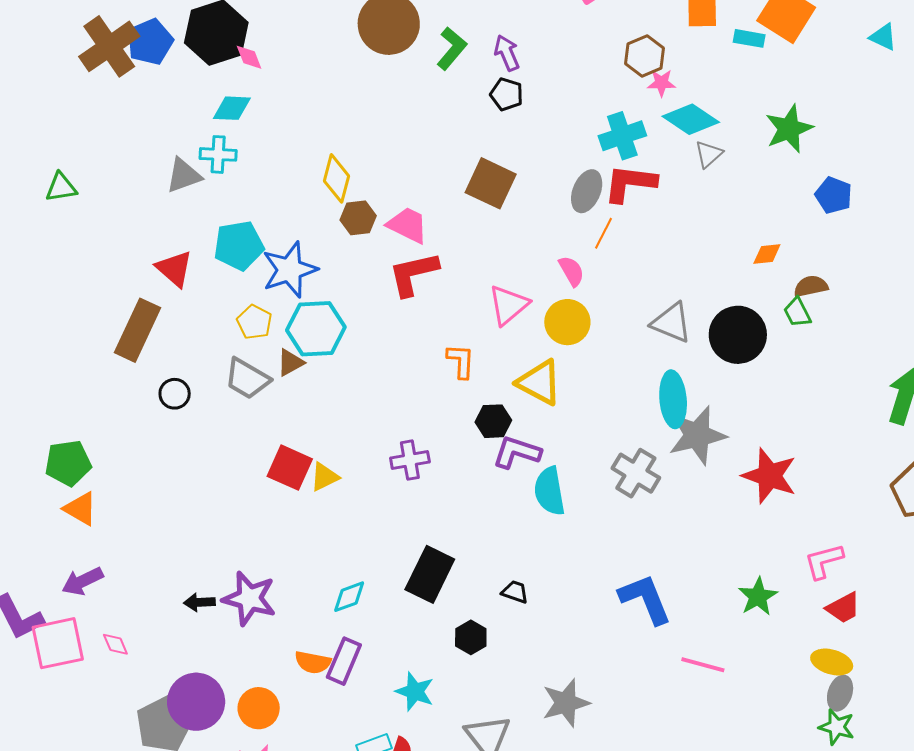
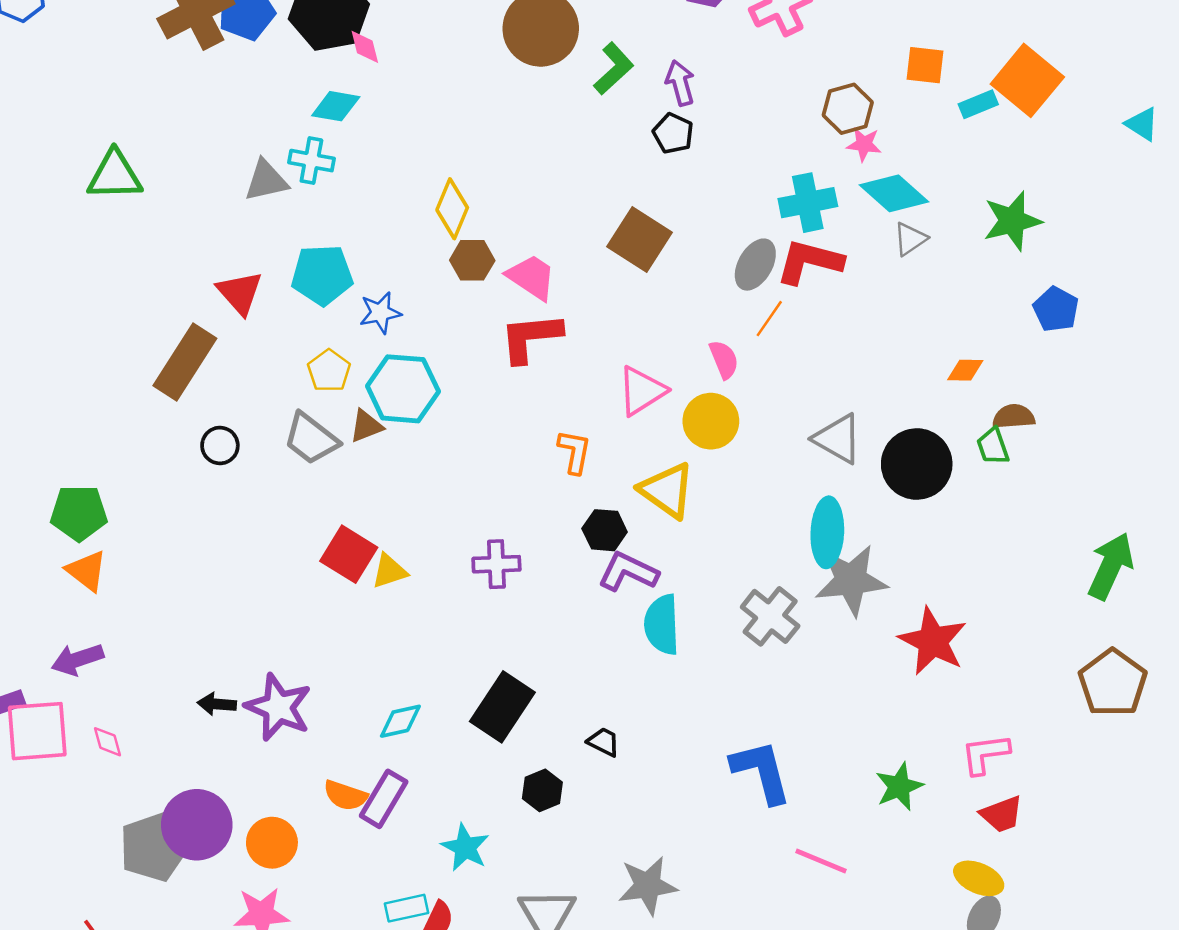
cyan rectangle: (749, 38) -> (978, 104), turned -40
green triangle: (61, 187) -> (115, 175), size x1.4
blue star: (290, 270) -> (380, 313), size x0.6

